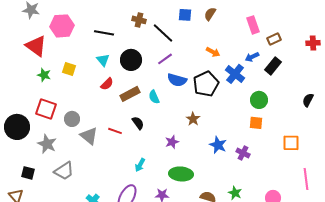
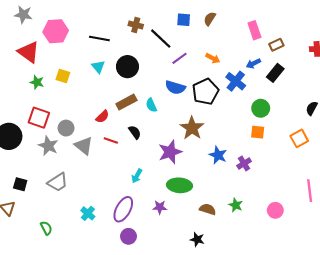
purple line: (165, 59) -> (179, 58), moved
red semicircle: (107, 84) -> (102, 117), moved
brown star: (193, 119) -> (192, 128), size x1.6
purple star: (172, 142) -> (170, 152), size x1.6
orange square: (291, 143) -> (299, 138), moved, turned -30
gray star: (47, 144) -> (48, 146), moved
purple cross: (243, 153) -> (244, 163), turned 32

